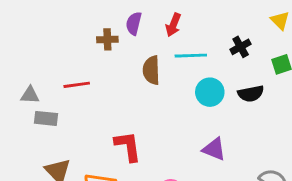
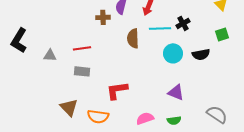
black cross: (241, 47) -> (183, 23), moved
gray rectangle: (46, 118) -> (82, 71), moved
red L-shape: (128, 146) -> (117, 90), turned -90

